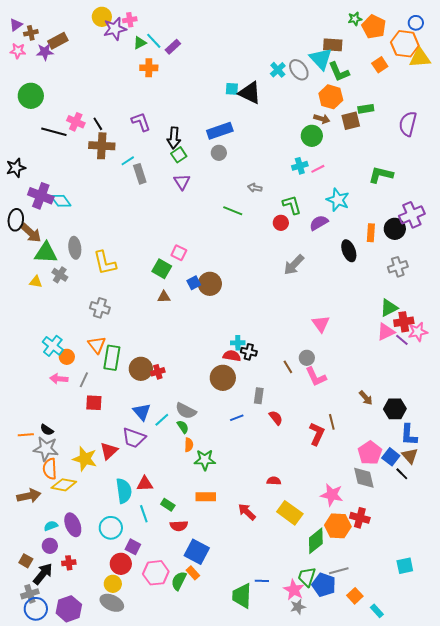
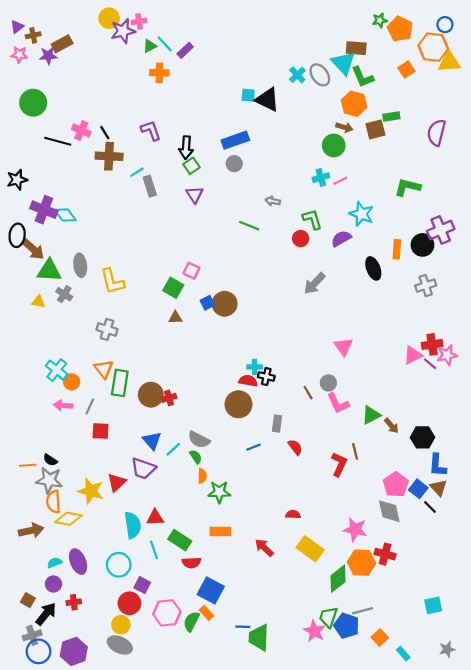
green triangle: (389, 308) -> (371, 415), moved
green rectangle: (168, 505) -> (180, 540), size x1.5
blue line: (262, 581) -> (243, 627), moved
gray star: (298, 607) -> (447, 649), moved

